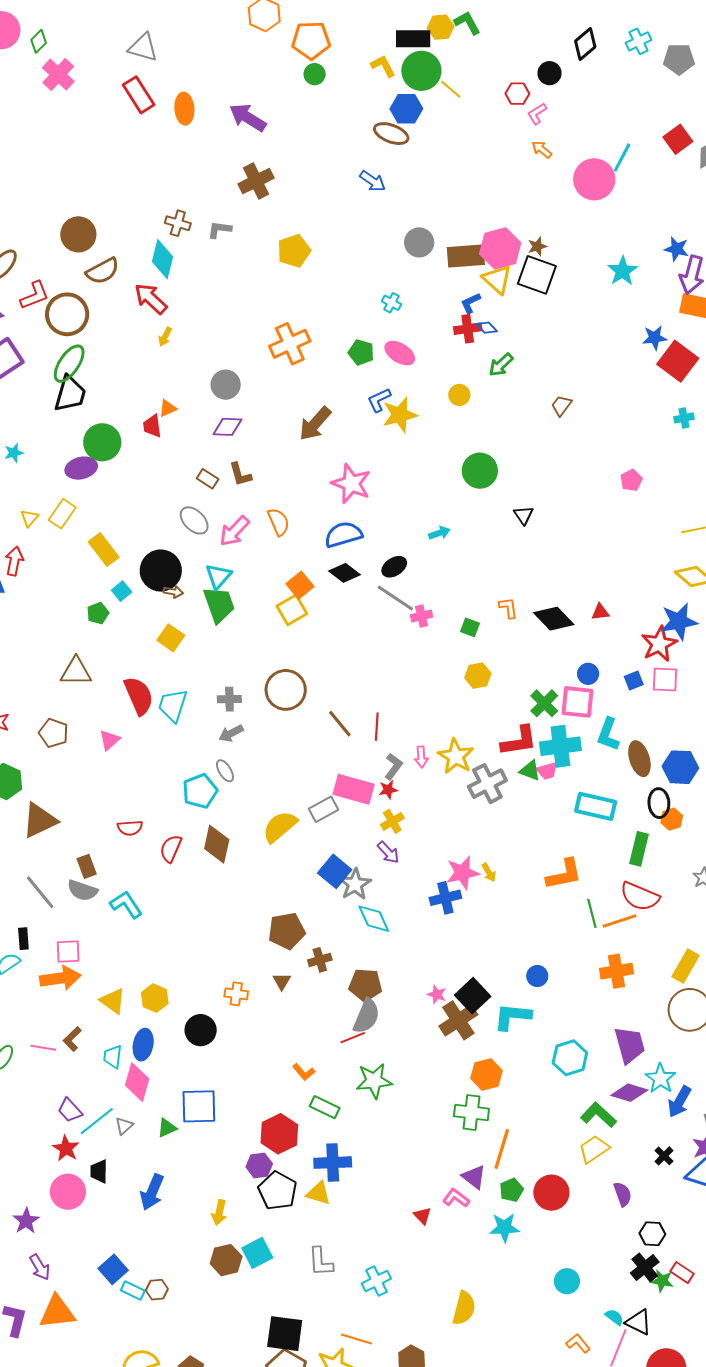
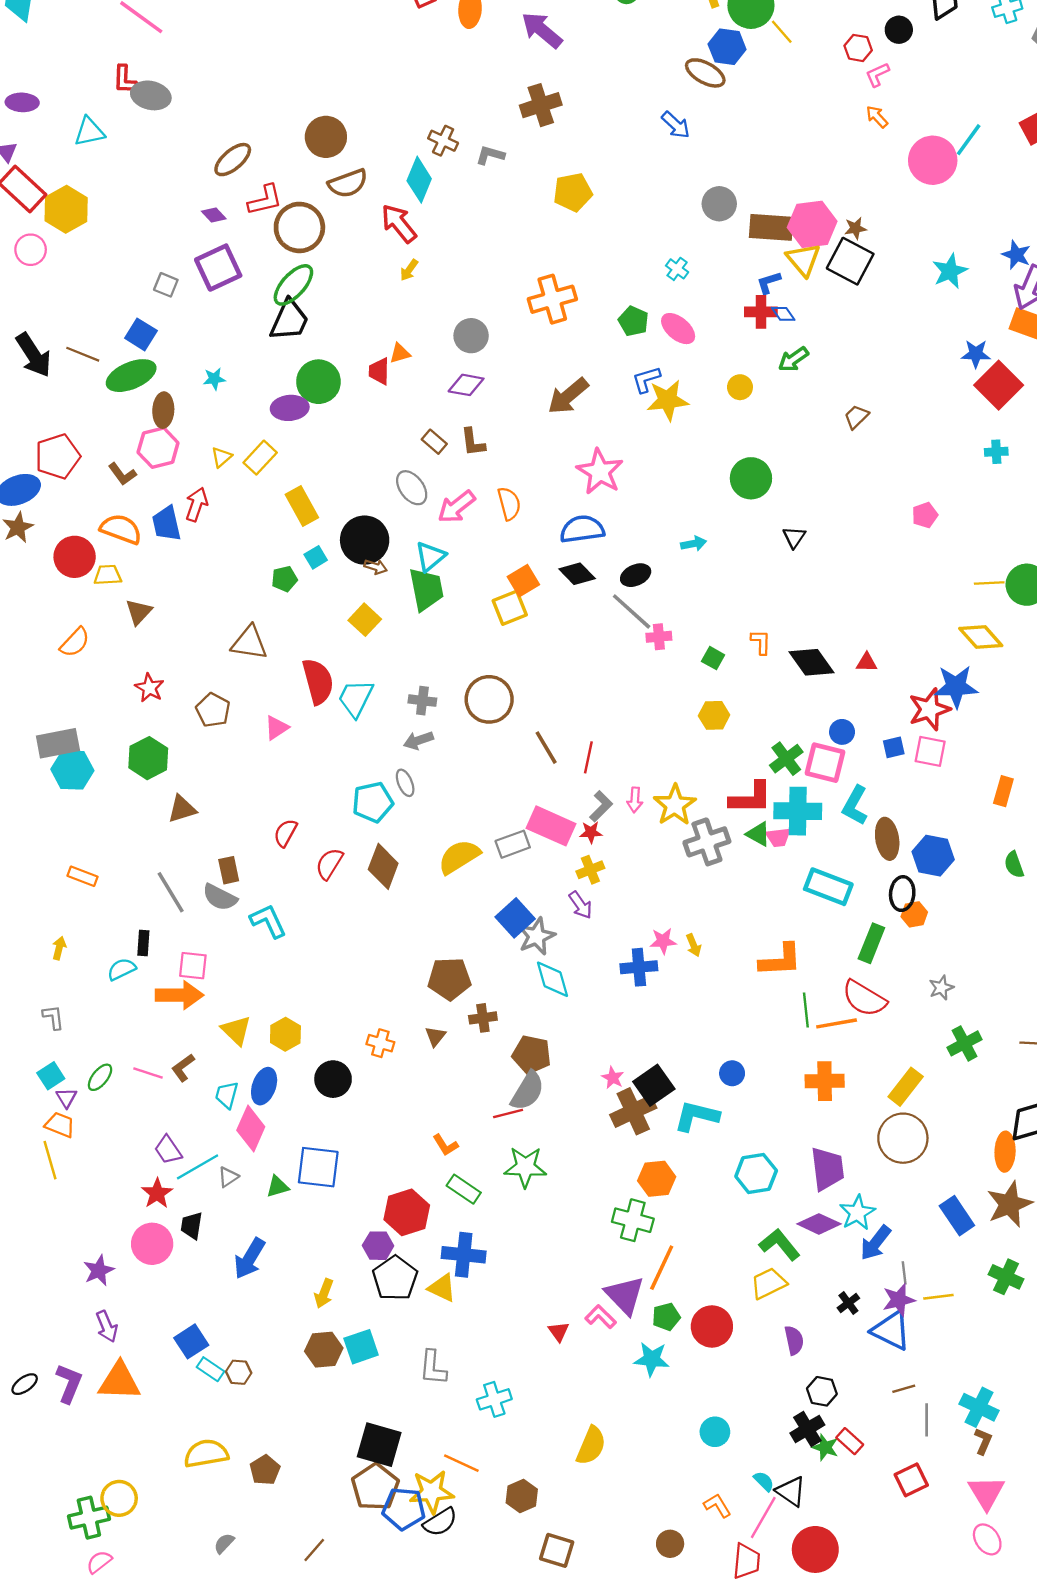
brown triangle: (40, 820) -> (182, 809), size x0.7
red semicircle: (130, 828) -> (285, 833), turned 115
pink star: (463, 873) -> (663, 941), size x0.7
purple triangle: (474, 1177) -> (625, 1295), size x1.4

